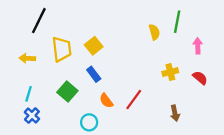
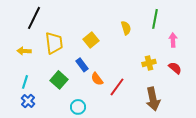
yellow semicircle: (154, 32) -> (126, 28), moved
yellow square: (94, 46) -> (91, 40), moved
orange semicircle: (106, 101) -> (97, 79), moved
brown arrow: (175, 113) -> (153, 99), size x1.6

